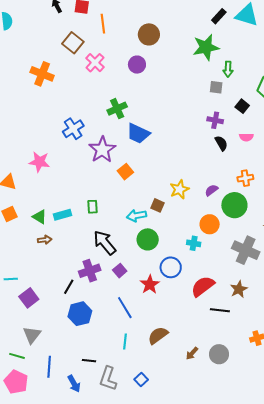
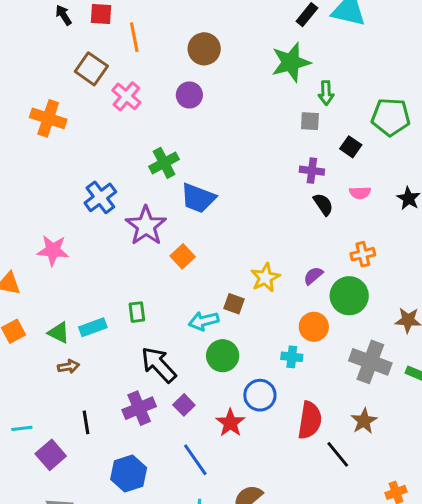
red semicircle: (203, 286) -> (310, 420), turned 140
black line: (69, 287) -> (86, 422), moved, turned -35
black line: (220, 310) -> (338, 454), turned 48

